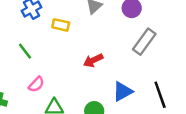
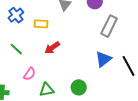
red arrow: (93, 60) -> (52, 48), moved
blue triangle: (123, 91) -> (103, 59), moved

